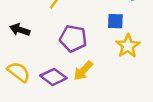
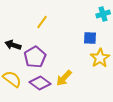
purple pentagon: (73, 38) -> (35, 57), moved, turned 30

